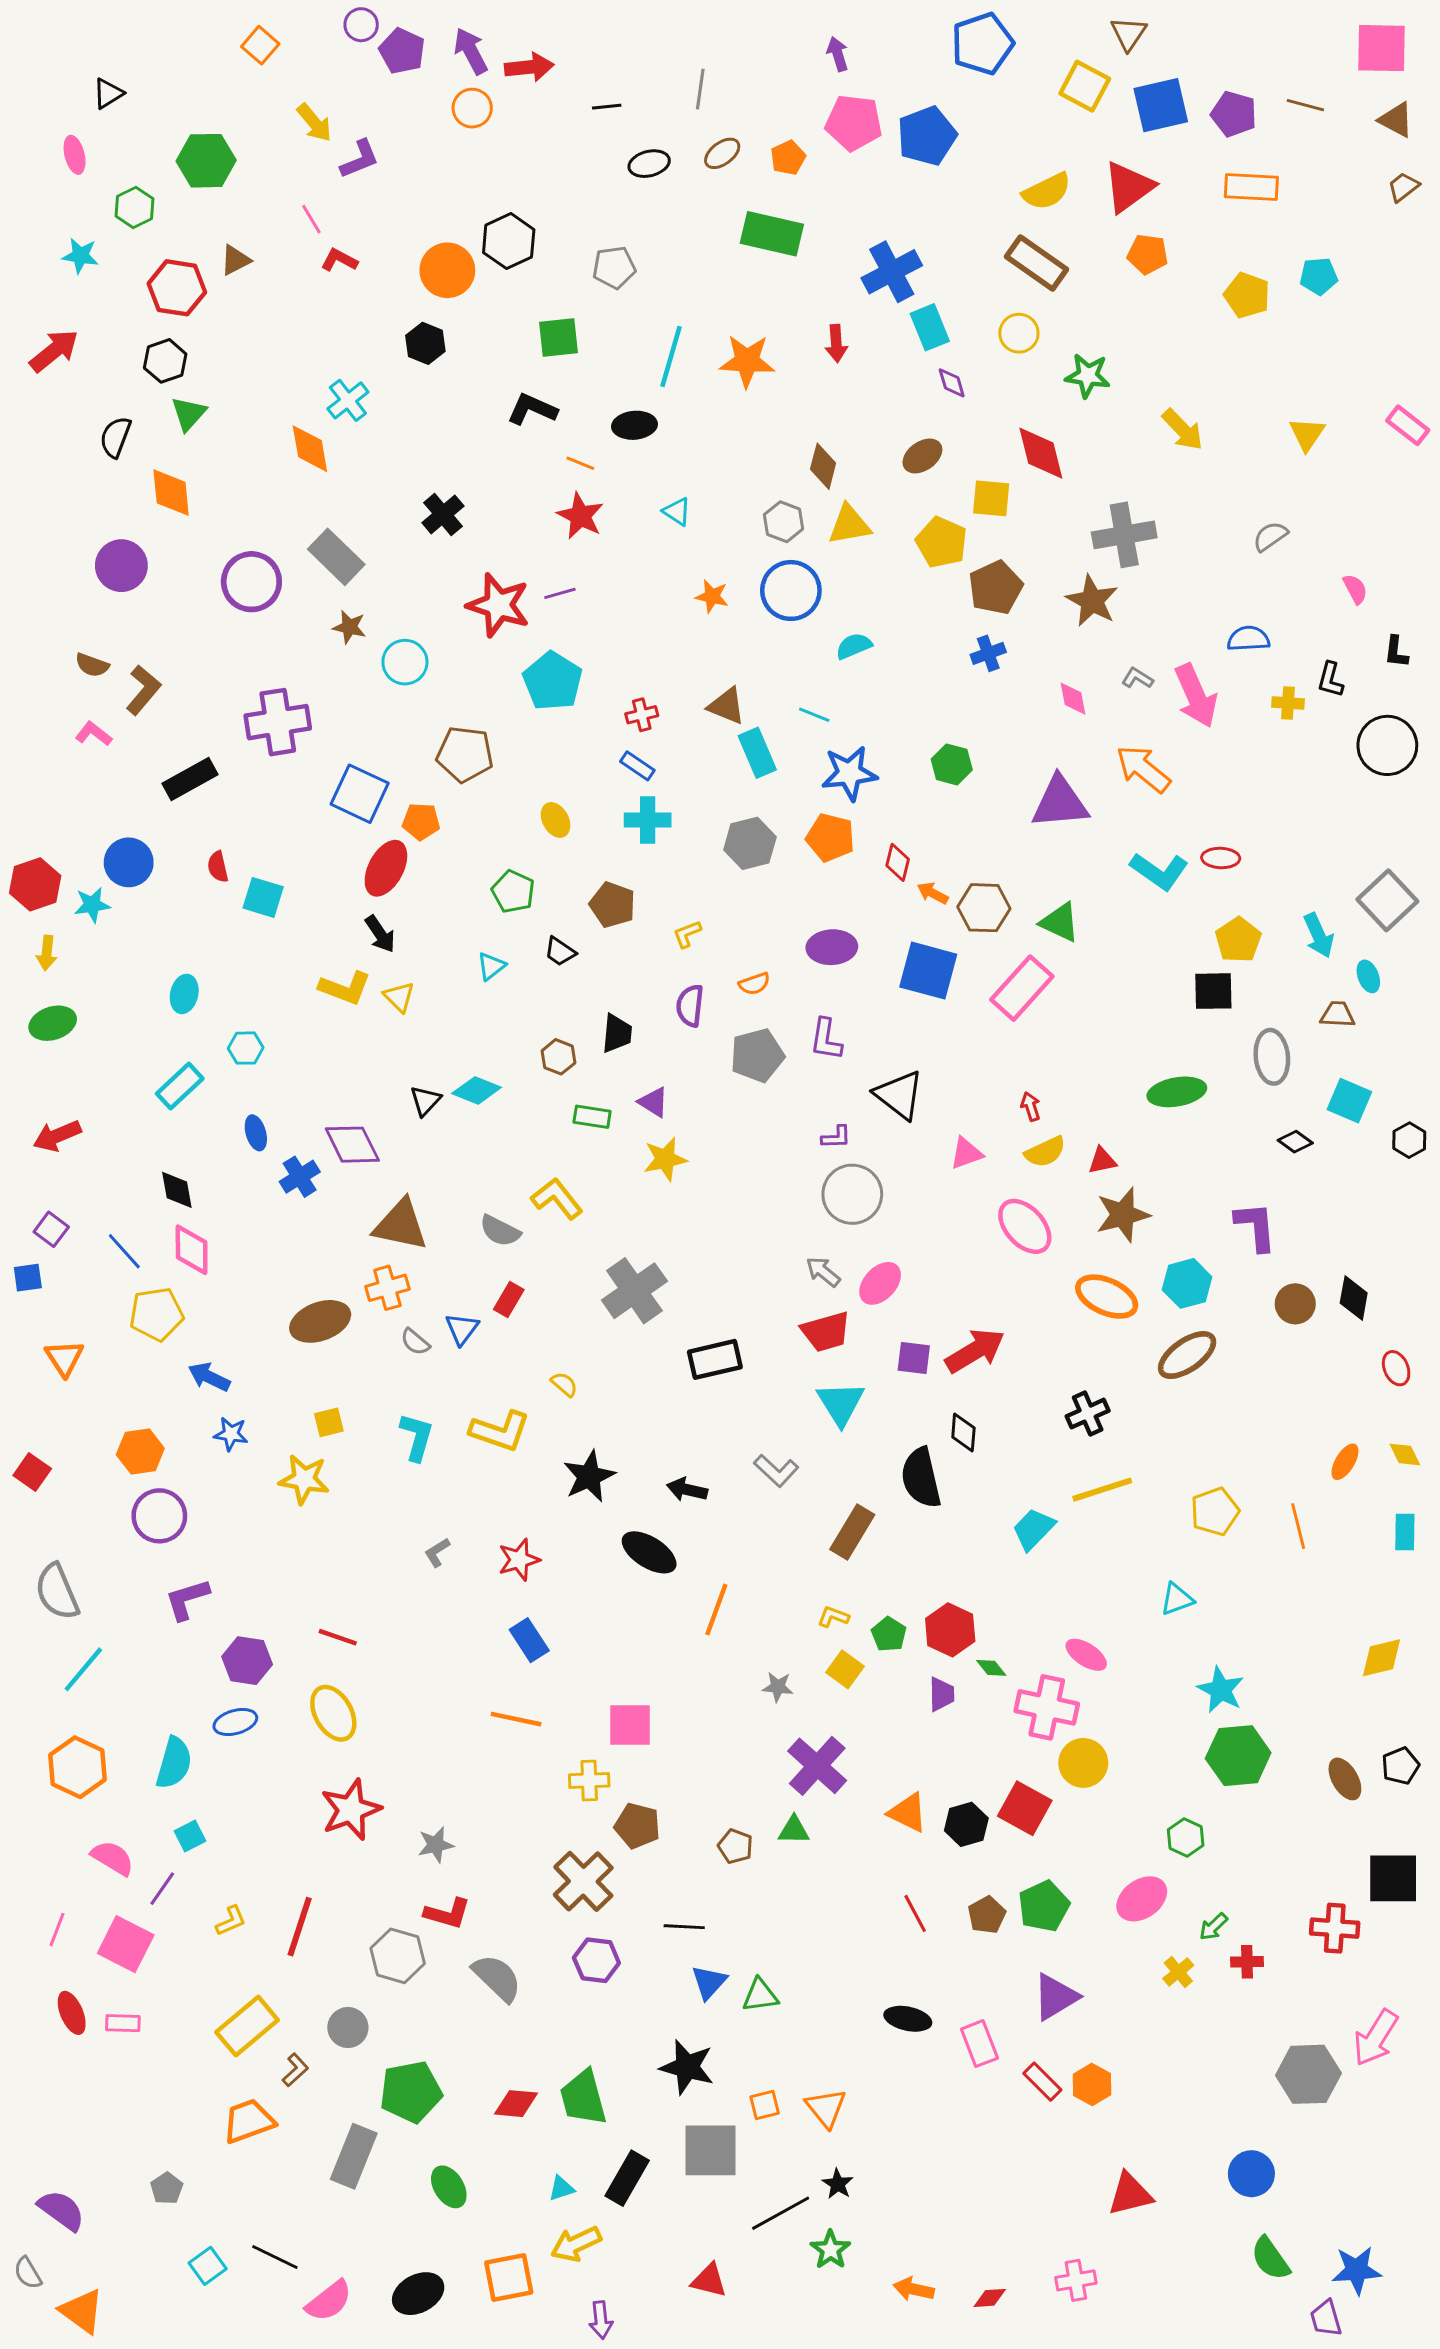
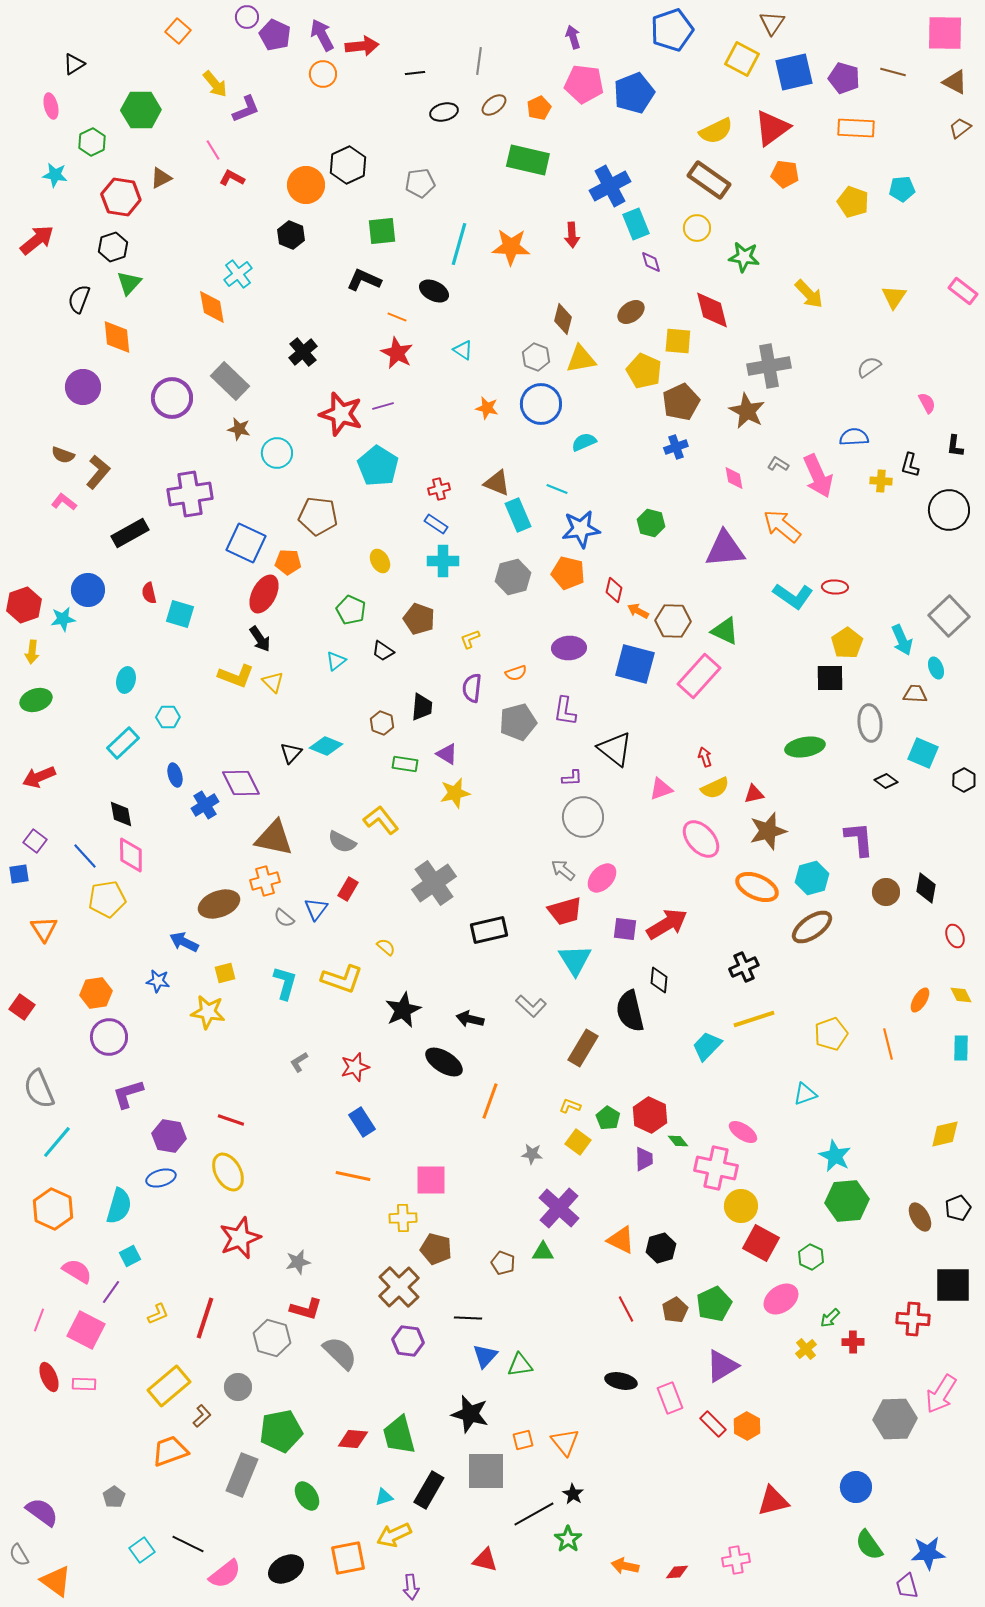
black ellipse: (634, 425) -> (434, 291), turned 32
blue arrow: (209, 1377) -> (184, 942), moved
red square: (1025, 1808) -> (761, 1243), moved

